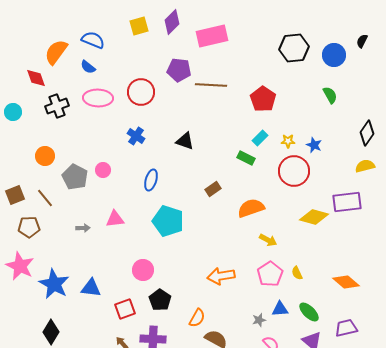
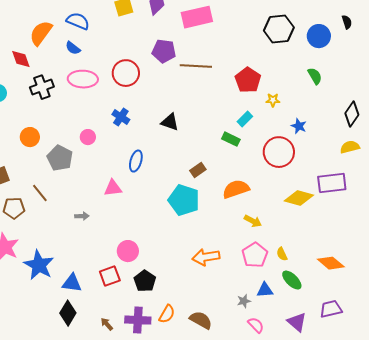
black semicircle: (362, 41) -> (347, 22), turned 136
yellow star: (288, 141) -> (273, 100), moved
pink circle: (103, 170) -> (88, 137), moved
brown line: (45, 198) -> (40, 193), moved
pink triangle: (115, 219) -> (113, 188), moved
cyan pentagon: (168, 221) -> (184, 200), moved
gray arrow: (83, 228) -> (82, 216), moved
blue triangle: (91, 288) -> (72, 283), moved
red square: (125, 309) -> (110, 276), moved
green ellipse: (309, 312) -> (292, 280), moved
orange semicircle: (197, 318) -> (167, 314), moved
black diamond: (51, 332) -> (68, 313), moved

